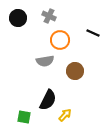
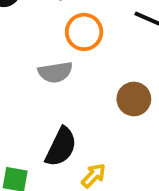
brown circle: (75, 71) -> (134, 99), moved

